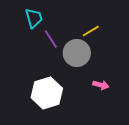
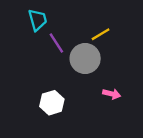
white hexagon: (47, 93) -> (52, 103), size x0.7

